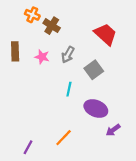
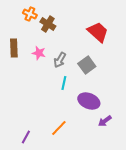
gray arrow: (68, 55) -> (60, 60), moved

